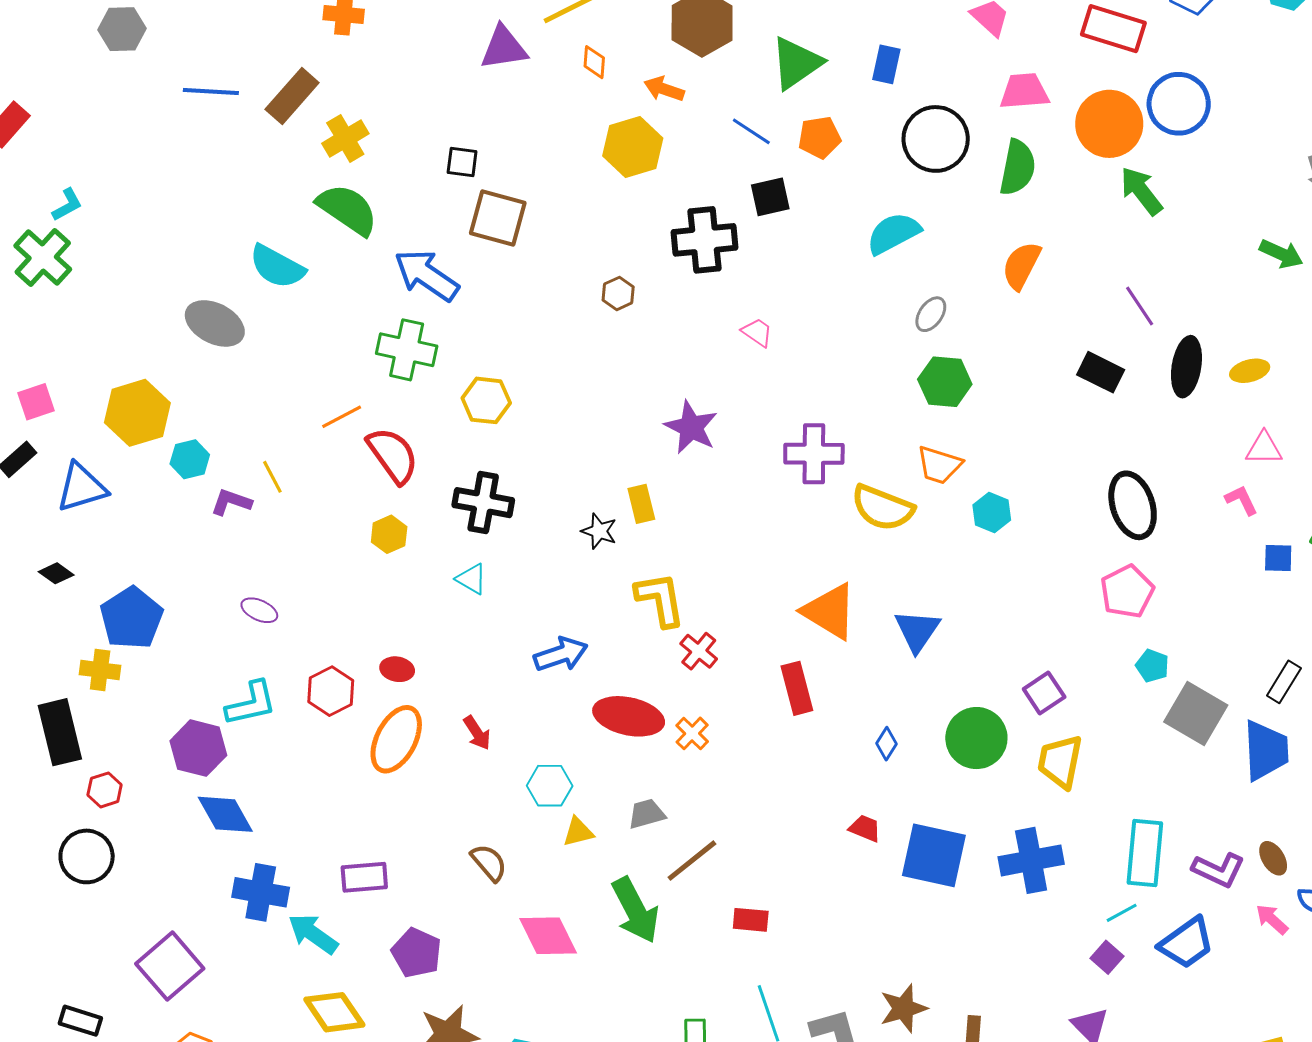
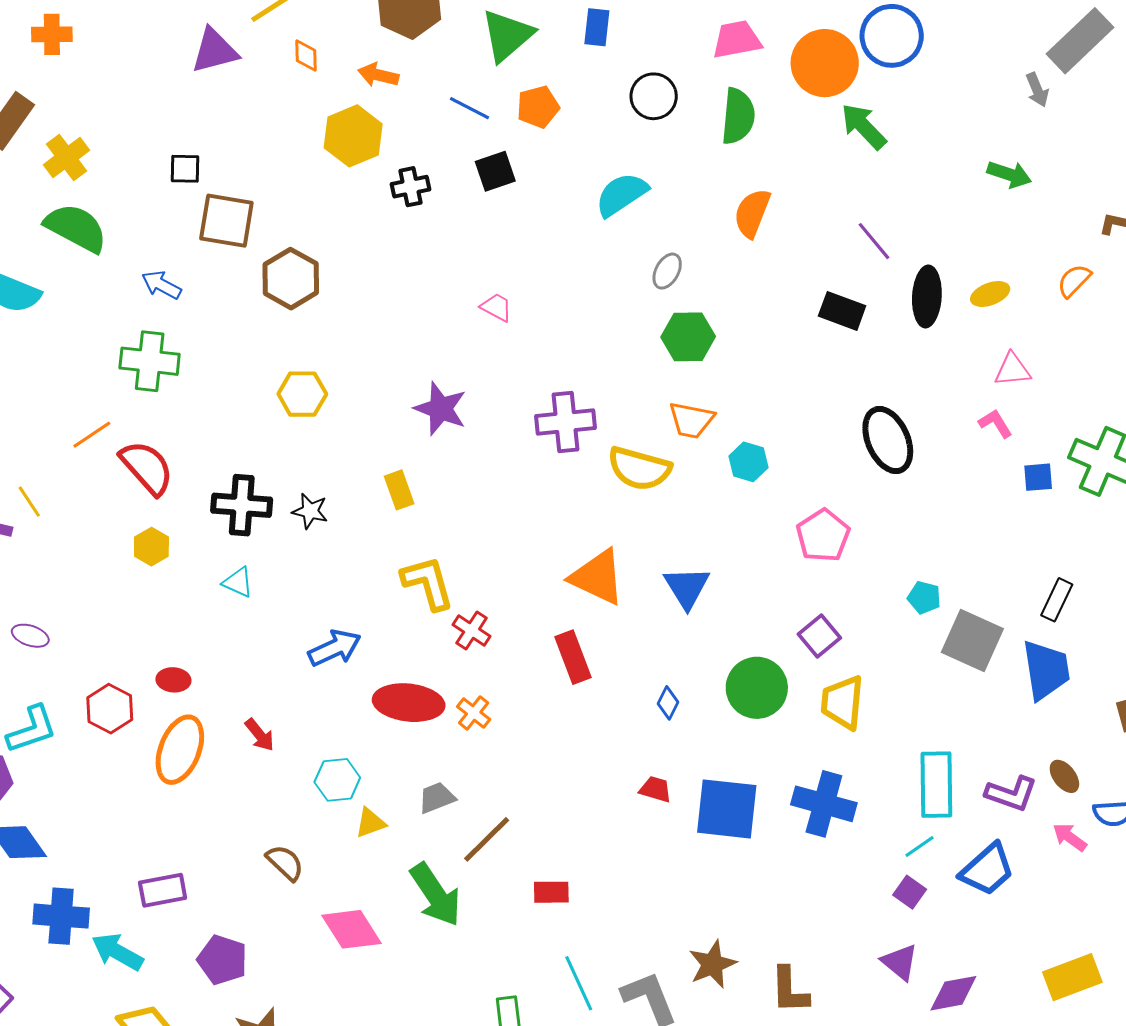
black circle: (936, 139) -> (654, 96), size x0.7
black cross: (705, 240) -> (411, 187), moved, size x0.6
blue arrow: (426, 275) -> (161, 285), size x0.6
brown hexagon: (618, 293) -> (291, 279), moved, size x1.8
yellow hexagon: (486, 400) -> (302, 394), moved
black star: (599, 531) -> (310, 511), moved
pink pentagon: (1127, 591) -> (823, 536), moved
blue cross: (1031, 860) -> (824, 804), turned 32

